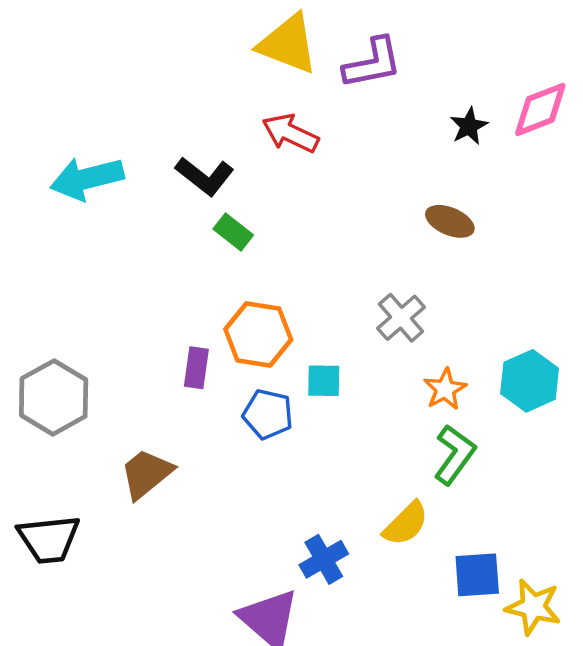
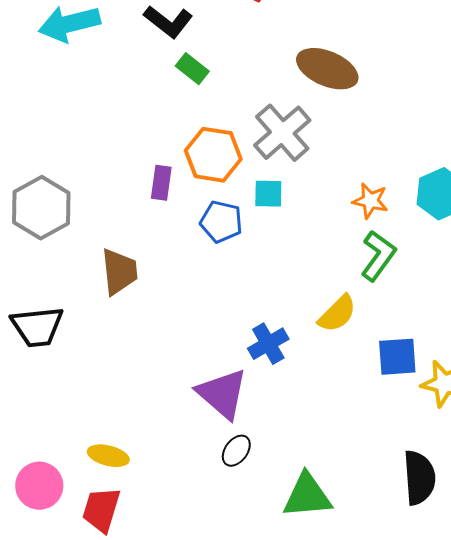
brown ellipse: (450, 221) -> (327, 69), moved, size x1.5
gray cross: (401, 318) -> (282, 133), moved, size x1.4
orange star: (445, 389) -> (370, 201), turned -30
brown trapezoid: (146, 474) -> (119, 272), turned 123

